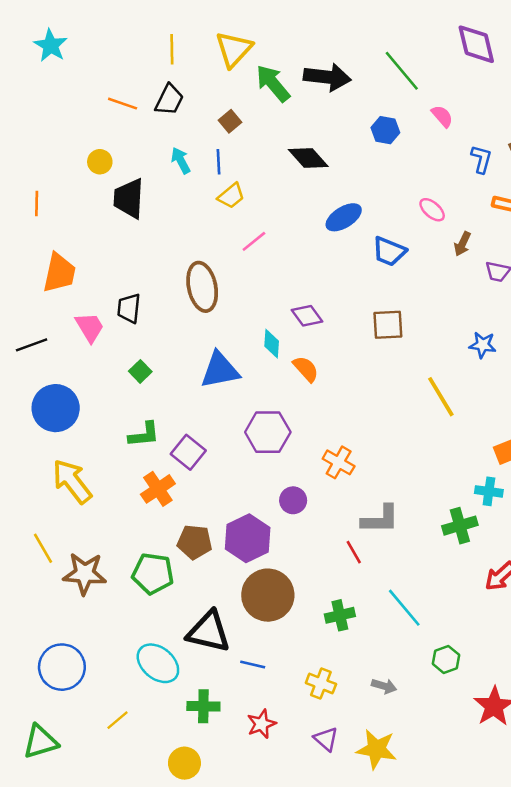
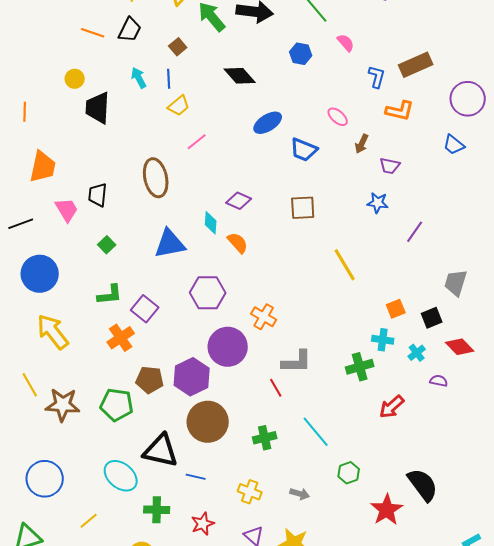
purple diamond: (307, 316) -> (239, 201), turned -30
blue star: (483, 345) -> (378, 203), moved
purple circle: (293, 500) -> (228, 347), size x1.8

